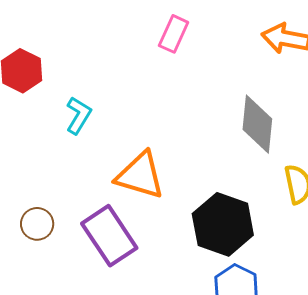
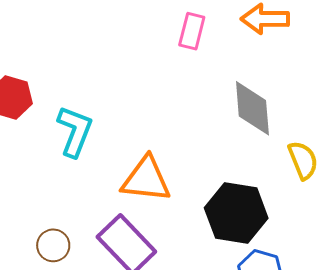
pink rectangle: (174, 34) -> (192, 31), moved
cyan L-shape: (78, 115) -> (75, 131), size x1.4

